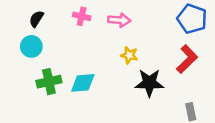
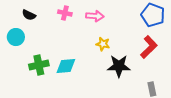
black semicircle: (36, 19) -> (29, 15), turned -96
cyan circle: (31, 46) -> (16, 37), moved

